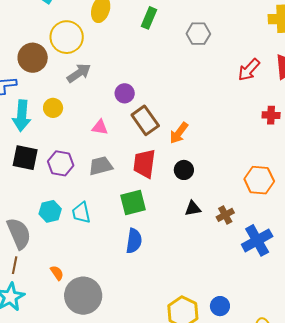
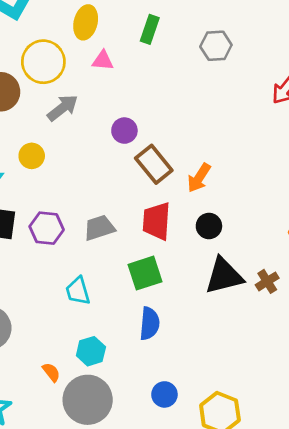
pink triangle: (100, 127) -> (103, 60), moved
black triangle: (193, 209) -> (224, 276), size x1.8
cyan hexagon: (50, 211) -> (91, 351), moved
blue circle: (220, 306) -> (164, 394), moved

